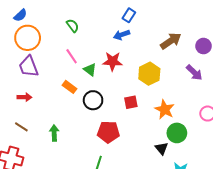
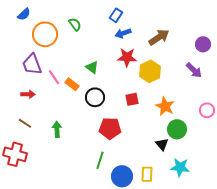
blue rectangle: (129, 15) -> (116, 15), moved
orange circle: (28, 38) -> (45, 34), moved
brown arrow: (171, 41) -> (159, 37), moved
pink line: (72, 56) -> (54, 77), moved
red star: (112, 61) -> (127, 57), moved

